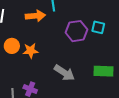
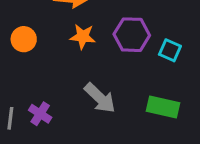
cyan square: (98, 27) -> (170, 50), moved
orange star: (31, 51) -> (83, 36), moved

